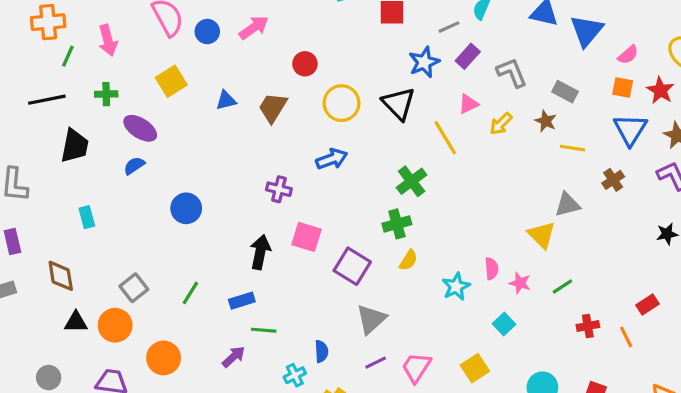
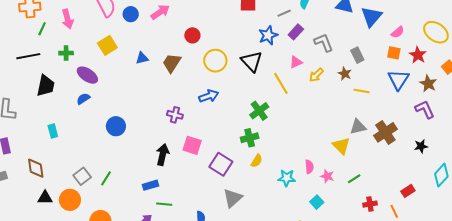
gray rectangle: (565, 92) -> (357, 55), turned 35
brown cross: (613, 180) -> (385, 132), moved, size x1.6
cyan star: (456, 287) -> (287, 178), turned 30
green line: (190, 293) -> (106, 178), moved

